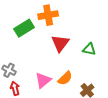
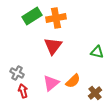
green rectangle: (24, 28) -> (32, 16), moved
red triangle: (60, 43) -> (53, 46), moved

